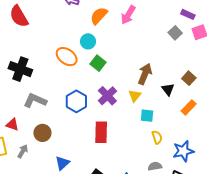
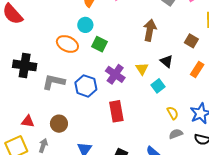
brown arrow: (145, 74) -> (150, 30), moved
black triangle: (168, 89) -> (167, 61), moved
gray L-shape: (35, 101) -> (54, 82), moved
cyan square: (147, 116) -> (158, 86), turned -32
yellow semicircle: (157, 137) -> (173, 113), moved

